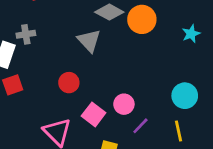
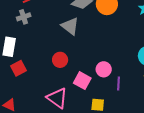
gray cross: (26, 34) -> (24, 17), moved
purple line: (140, 126) -> (119, 83), turned -32

